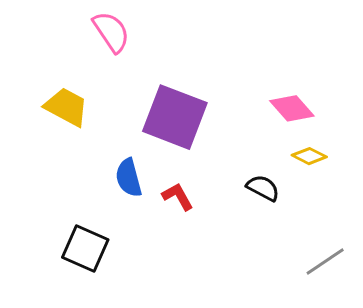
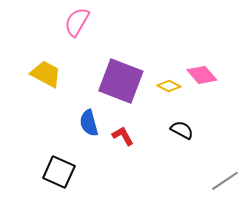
pink semicircle: (111, 32) -> (77, 22), turned -116
yellow diamond: (309, 156) -> (169, 86), moved

